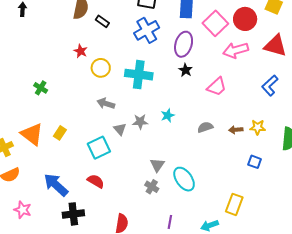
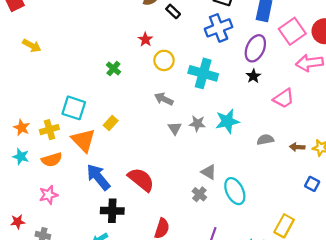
green cross: (41, 88) -> (113, 68), moved
cyan star: (168, 115) -> (227, 121), size x1.6
orange triangle: (32, 134) -> (83, 140), moved
cyan square: (99, 148) -> (74, 108), moved, turned 35
gray triangle: (157, 165) -> (209, 172), turned -42
red semicircle: (96, 181) -> (141, 180), size x1.5
pink star: (23, 210) -> (48, 195), moved, turned 30

